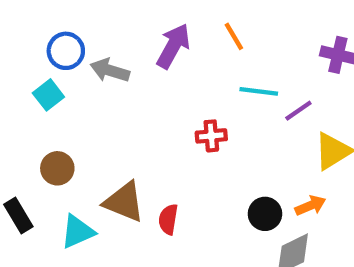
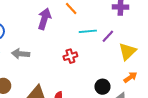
gray arrow: (110, 70) -> (21, 54), moved
orange arrow: (310, 206) -> (130, 77), moved

